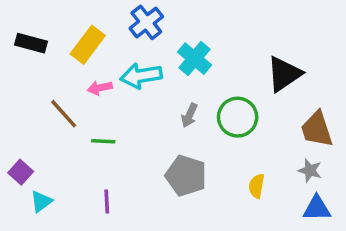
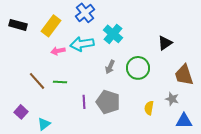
black triangle: (284, 74) -> (165, 43), size x0.7
brown line: (64, 114) -> (37, 81), moved
gray star: (310, 170) -> (172, 99), moved
purple square: (21, 172) -> (21, 112), moved
cyan triangle: (41, 201) -> (44, 124), moved
purple line: (107, 201) -> (84, 102), moved

